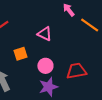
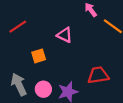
pink circle: (45, 66) -> (43, 89), moved

